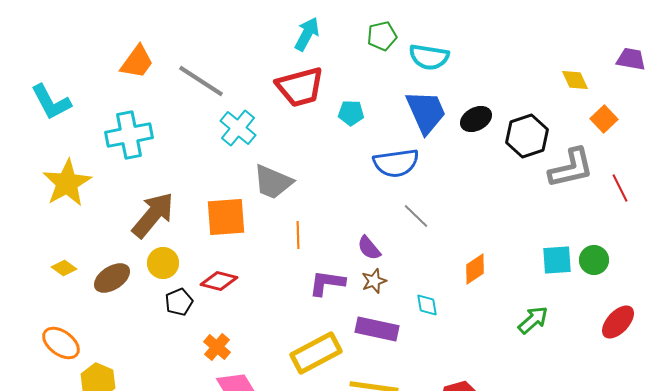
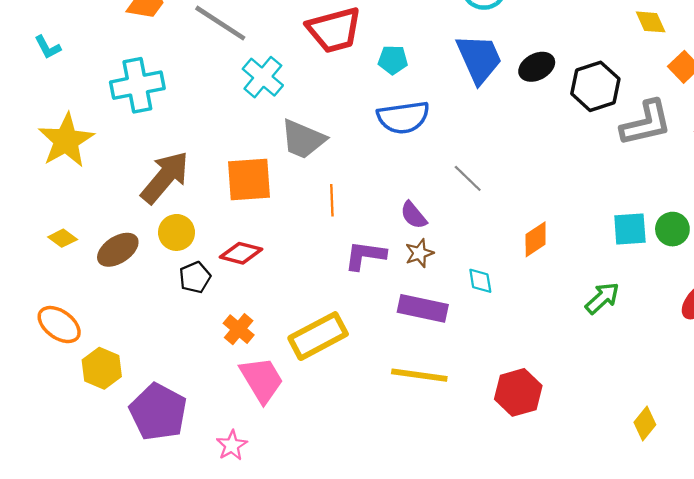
cyan L-shape: (51, 102) -> (48, 47), size x0.6
blue semicircle: (396, 163) -> (403, 117), moved
yellow rectangle: (316, 353) -> (318, 336), moved

